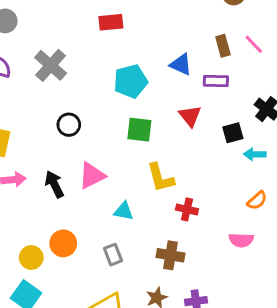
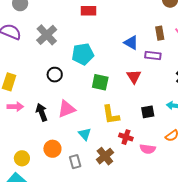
cyan pentagon: (131, 81) -> (83, 54), moved
black square: (233, 133) -> (148, 112), moved
cyan triangle: (124, 211) -> (85, 134), turned 32
pink semicircle: (241, 240) -> (148, 149), moved
orange circle: (63, 243) -> (52, 149), moved
brown cross: (171, 255) -> (105, 156), moved, turned 36

